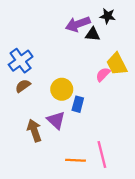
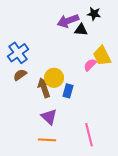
purple triangle: (56, 120) -> (49, 117), moved
brown arrow: (34, 130) -> (44, 88), moved
orange line: (76, 160) -> (47, 140), moved

